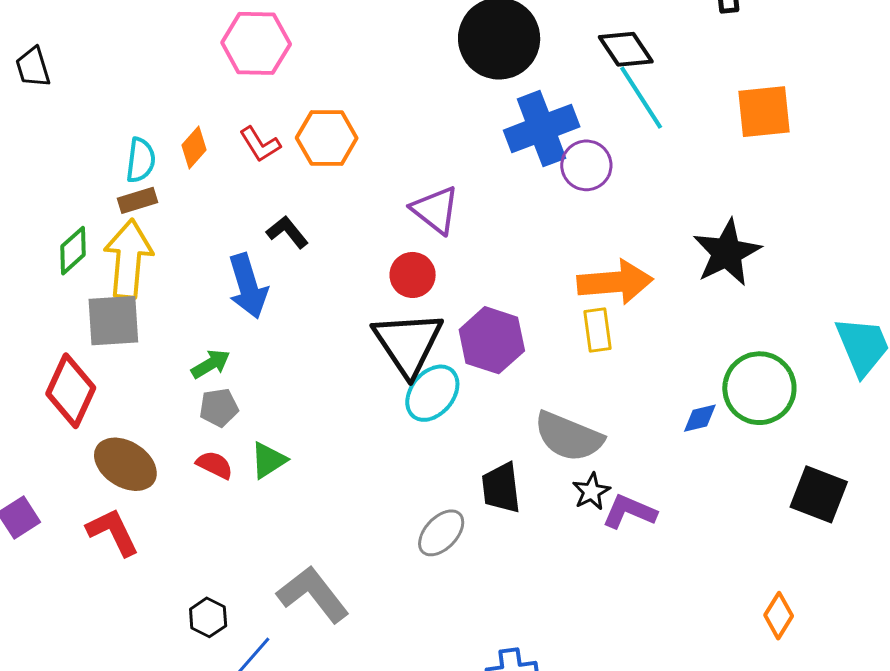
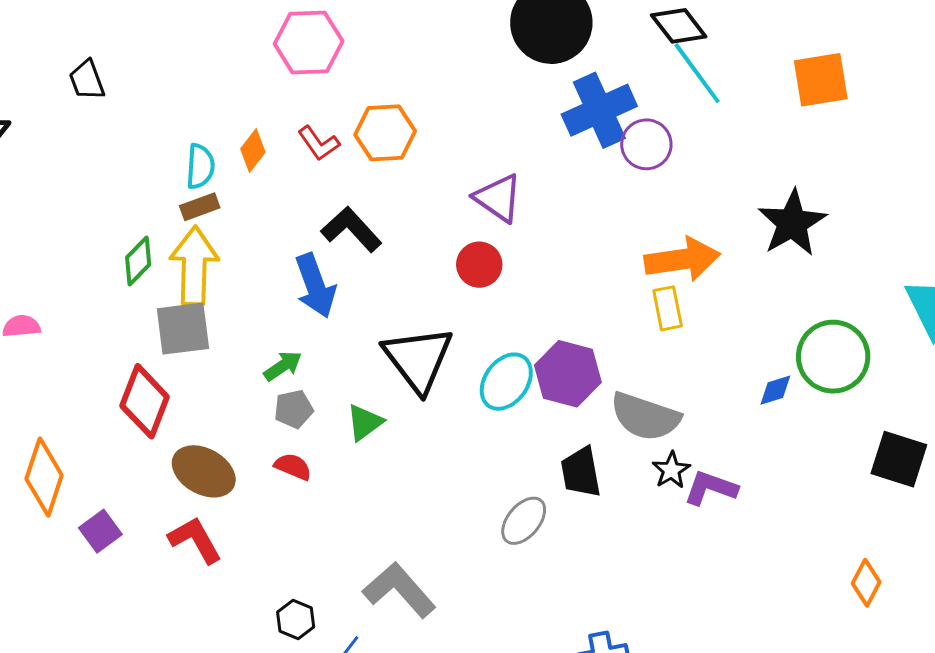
black L-shape: (287, 232) -> (351, 229), size x1.4
purple hexagon: (492, 340) -> (568, 374), moved
black triangle: (408, 343) -> (418, 359), moved
green triangle: (268, 460) -> (365, 422), moved

